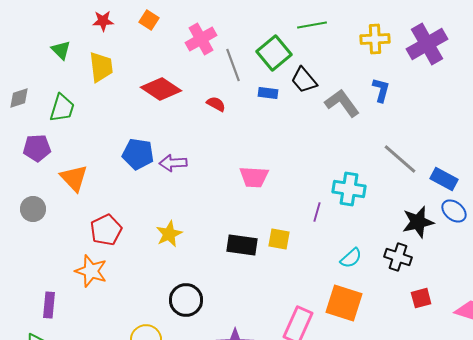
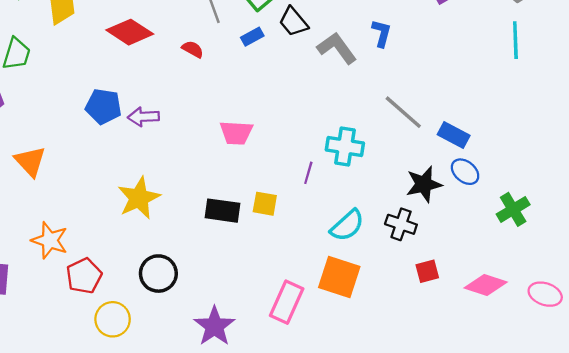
blue rectangle: (268, 93) -> (252, 37), turned -36
orange triangle: (74, 178) -> (30, 161), moved
red pentagon: (106, 230) -> (84, 276), moved
yellow star: (169, 234) -> (139, 198), size x1.4
cyan semicircle: (351, 258) -> (347, 225), size x1.4

